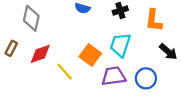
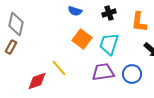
gray diamond: (31, 18) -> (16, 24), moved
red diamond: (40, 54) -> (37, 81), moved
orange square: (90, 55) -> (82, 39), moved

